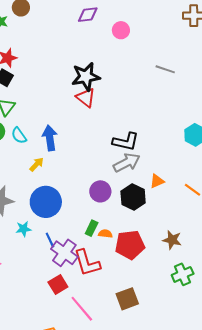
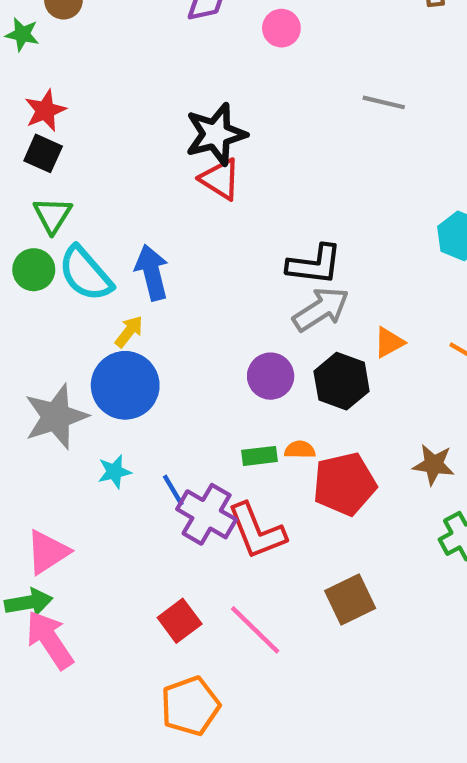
cyan semicircle: (19, 136) -> (85, 274), size x1.6
blue circle: (46, 202) -> (125, 385), moved
green rectangle: (92, 228) -> (259, 456), turned 63
orange semicircle: (105, 234) -> (300, 450), moved
red square: (58, 285) -> (180, 621), moved

